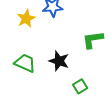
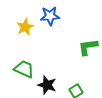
black star: (59, 61) -> (47, 85), moved

